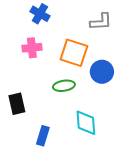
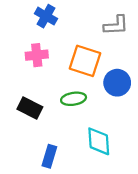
black rectangle: (17, 104) -> (30, 108), moved, turned -50

